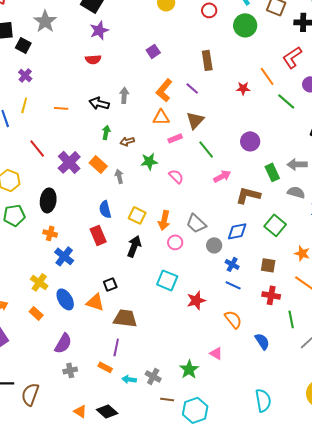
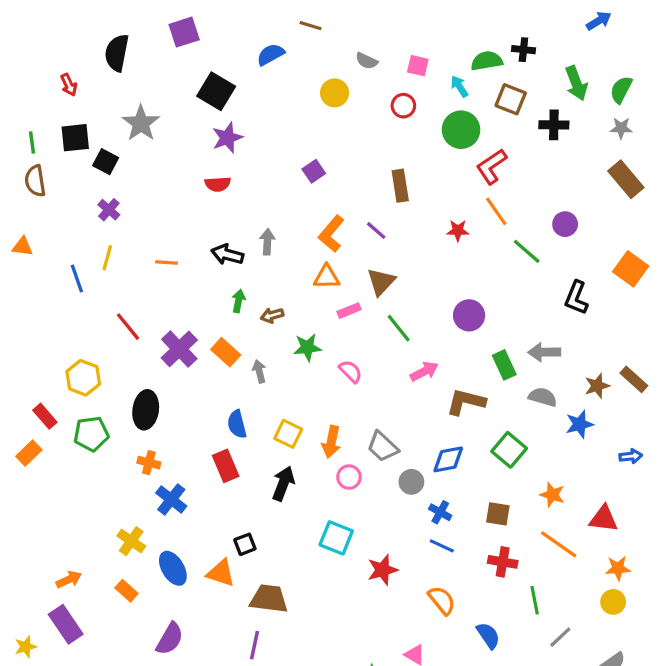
red L-shape: (292, 57) -> (491, 166), moved

